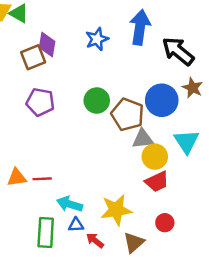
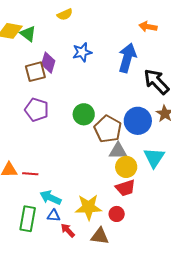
blue star: (97, 39) -> (82, 52), moved
red circle: (165, 223) -> (117, 214), moved
brown triangle: (134, 242) -> (100, 236), turned 42

